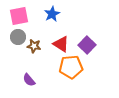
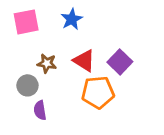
gray circle: (18, 37) -> (27, 85), moved
purple semicircle: (29, 80) -> (40, 110), turned 32

